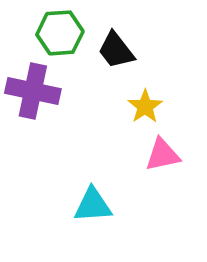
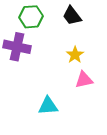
black trapezoid: (116, 50) -> (72, 16), moved

